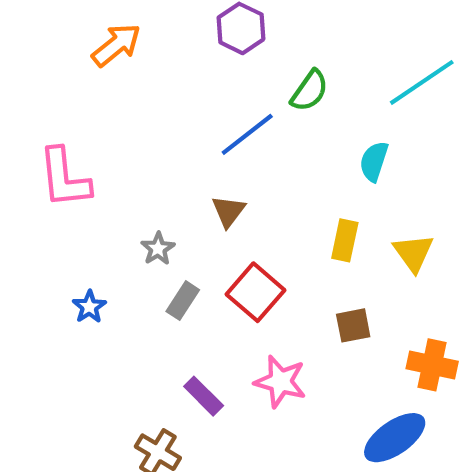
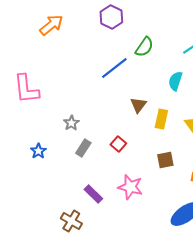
brown triangle: (228, 211) -> (138, 105), moved
red square: (256, 292) -> (118, 144), size x0.6

